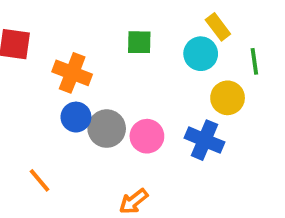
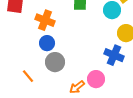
gray circle: (107, 129) -> (55, 62), moved
pink circle: (147, 136) -> (96, 79), moved

